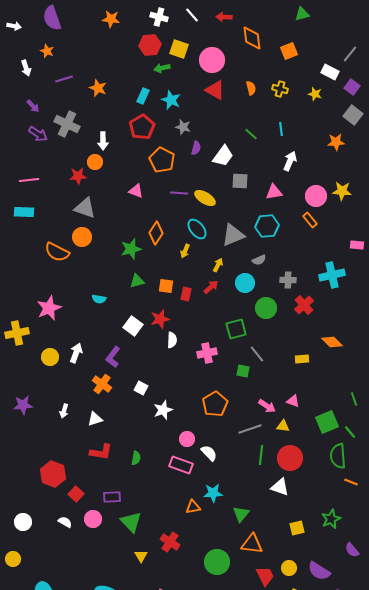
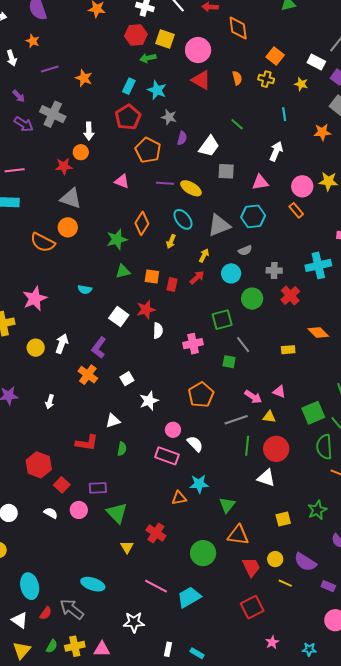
orange square: (289, 51) -> (275, 56), moved, turned -30
cyan line: (281, 129) -> (284, 114), moved
white square: (141, 388) -> (127, 379), turned 32
white triangle: (95, 419) -> (113, 421), moved

